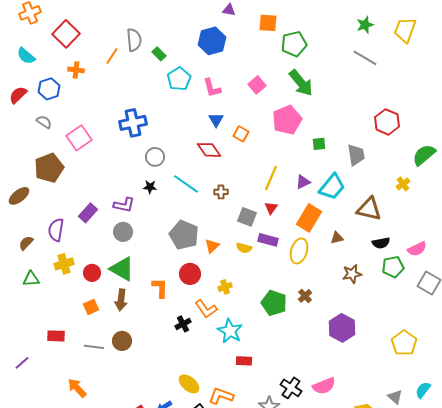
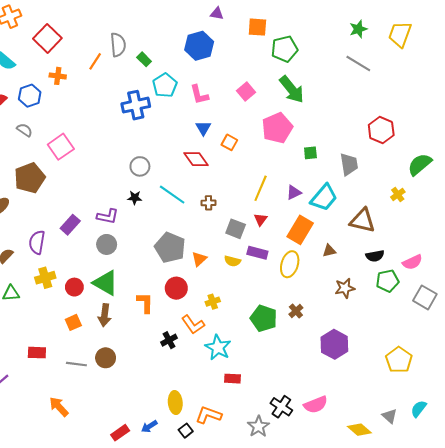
blue cross: (133, 123) -> (136, 105), moved
yellow ellipse: (189, 384) -> (175, 403), turned 45

